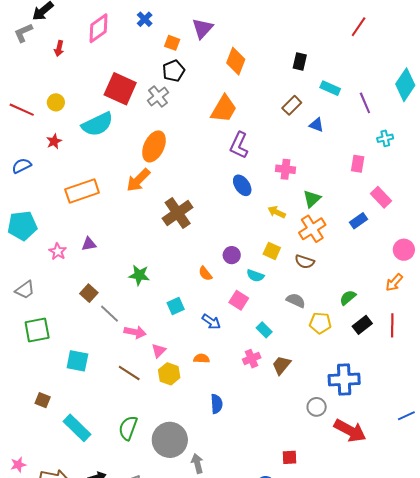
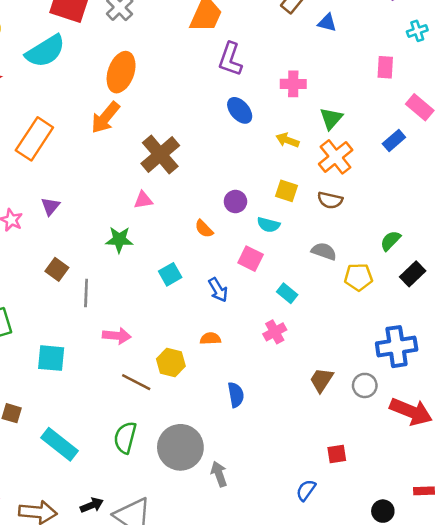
orange rectangle: (82, 191) -> (34, 139), turned -32
purple triangle: (89, 244) -> (50, 206), turned -35
gray line: (109, 314) -> (86, 293), turned 55
blue arrow: (211, 322) -> (218, 290), turned 30
pink arrow: (135, 332) -> (117, 336), moved
pink triangle: (159, 351) -> (143, 200), moved, turned 42
brown trapezoid: (281, 365) -> (321, 380), moved
brown line: (129, 373) -> (136, 382), moved

